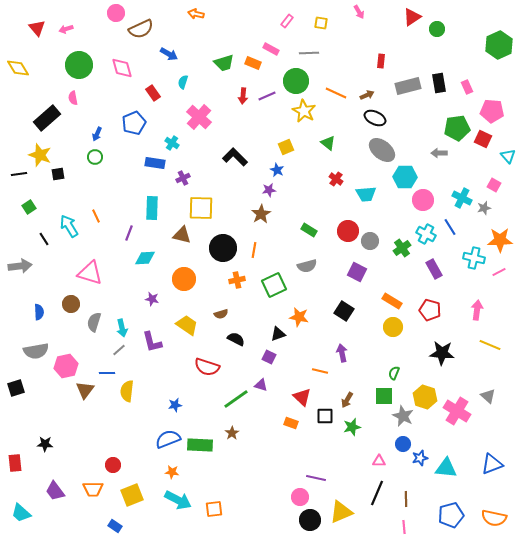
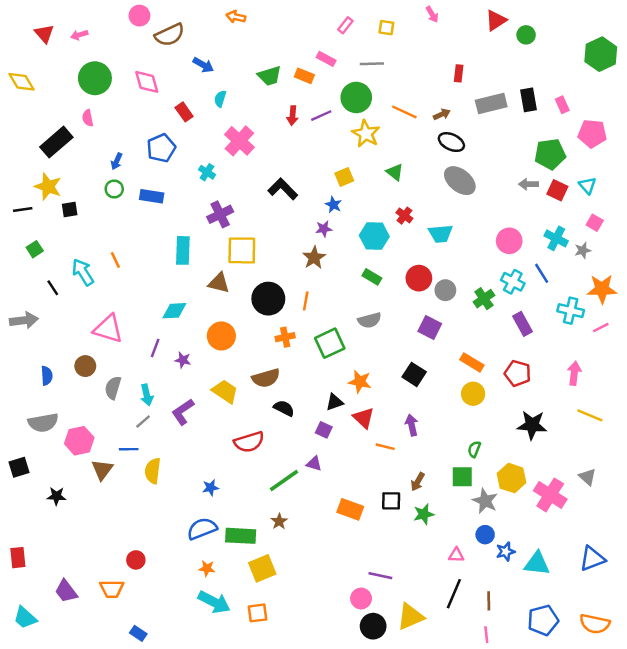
red square: (483, 139) -> (557, 190), moved
cyan triangle: (508, 156) -> (587, 185), moved
blue rectangle: (155, 163) -> (152, 196), moved
cyan hexagon: (405, 177) -> (374, 236), moved
purple cross: (183, 178) -> (220, 214), size x1.5
purple line: (129, 233) -> (155, 348), moved
brown semicircle: (221, 314) -> (266, 378), size x1.6
purple L-shape: (152, 342) -> (183, 412), turned 70
red semicircle: (207, 367) -> (249, 442), turned -35
red triangle: (302, 397) -> (363, 418), moved
orange rectangle: (291, 423) -> (350, 509), size x1.5
black star: (45, 444) -> (56, 496), moved
yellow square: (132, 495) -> (262, 568), moved

